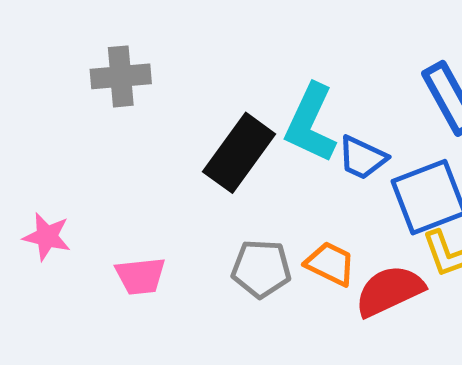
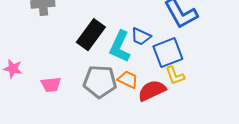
cyan L-shape: (311, 123) -> (120, 47), moved
gray pentagon: (261, 269) -> (100, 82), size x1.4

